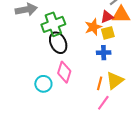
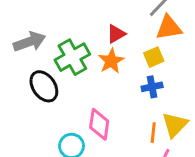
red triangle: (107, 17) -> (116, 34), moved
orange star: (93, 27) -> (111, 61), moved
black ellipse: (58, 43) -> (44, 86), moved

